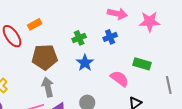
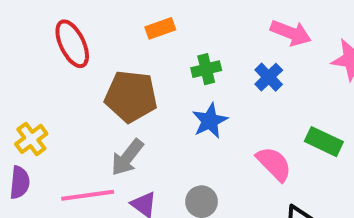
orange rectangle: (35, 24) -> (160, 28), moved
blue cross: (110, 37) -> (269, 77), turned -32
gray arrow: (48, 87) -> (127, 157), turned -138

